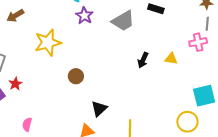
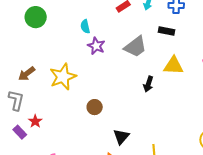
brown arrow: (15, 16) -> (27, 74), moved
yellow triangle: (171, 59) -> (173, 66), moved, size x1.5
black arrow: (143, 60) -> (148, 84), moved

